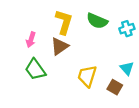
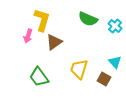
yellow L-shape: (64, 22) -> (42, 20), moved
cyan cross: (127, 29) -> (115, 26), turned -32
green trapezoid: (35, 69) -> (39, 77), moved

